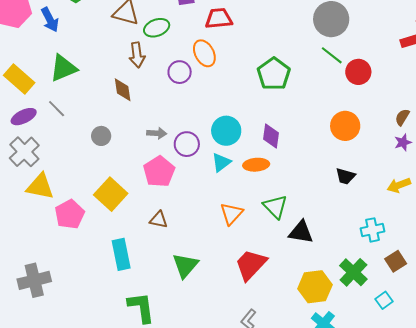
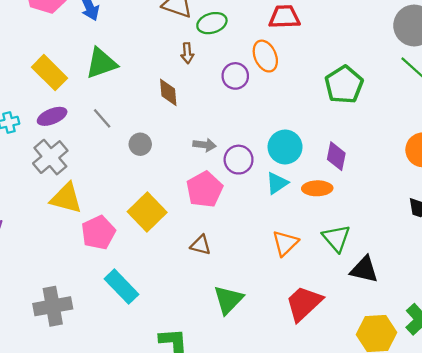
brown arrow: (137, 55) -> (187, 53), size x0.7
gray line: (57, 109) -> (102, 118), moved
cyan rectangle: (121, 254) -> (121, 287), moved, turned -36

